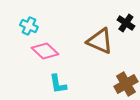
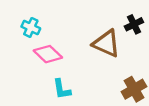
black cross: (126, 23) -> (134, 24), turned 30

